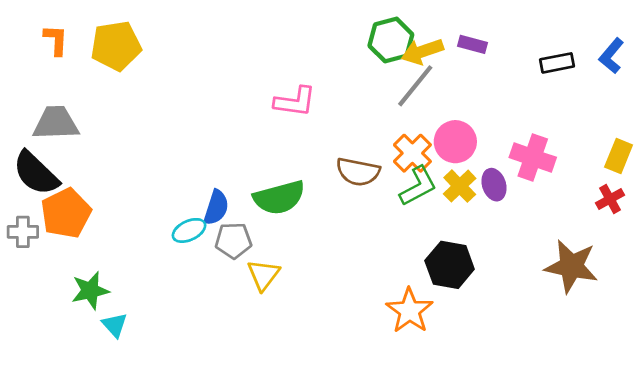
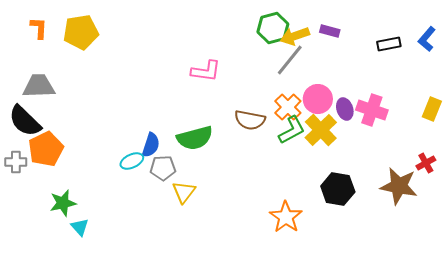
purple ellipse: (494, 185) -> (345, 109), moved
yellow cross: (460, 186) -> (321, 130), size x1.4
red cross: (610, 199) -> (426, 163), moved
black hexagon: (450, 265) -> (338, 189), moved

